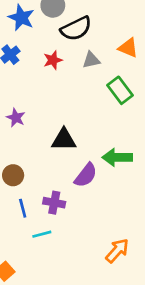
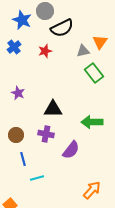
orange triangle: (128, 48) -> (100, 42), turned 42
gray triangle: (91, 60) -> (83, 51), moved
purple semicircle: (86, 175) -> (71, 150), moved
purple cross: (54, 203) -> (46, 134), moved

